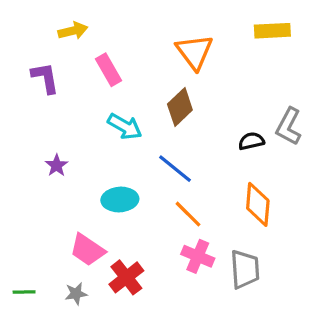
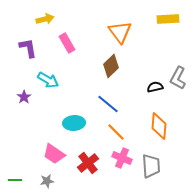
cyan arrow: (125, 126) -> (48, 80), moved
purple star: (57, 165) -> (24, 97), moved
red cross: (126, 277) -> (88, 163), moved

